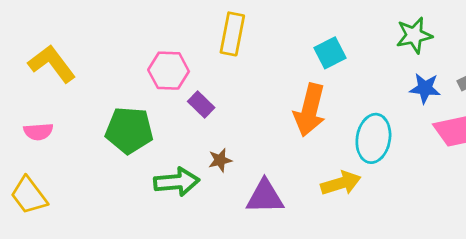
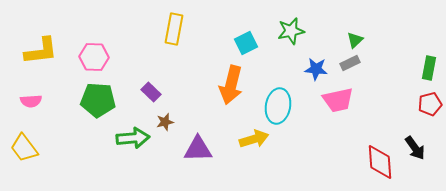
green star: (414, 35) -> (291, 31), moved
yellow L-shape: (52, 64) -> (41, 51), turned 120
pink hexagon: (169, 71) -> (94, 57), moved
purple rectangle: (201, 104) -> (151, 92), moved

